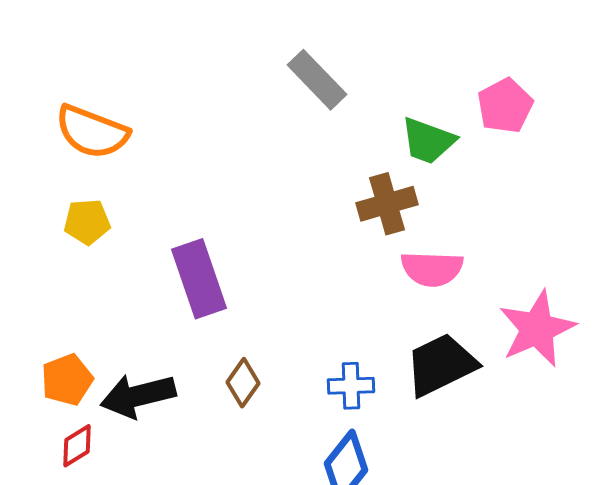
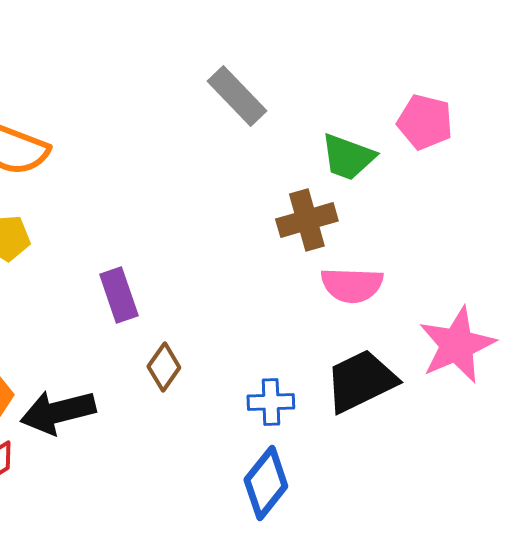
pink pentagon: (505, 106) -> (425, 122), turned -30
purple rectangle: (199, 279) -> (119, 295), size x0.7
brown diamond: (243, 383) -> (164, 367), moved

